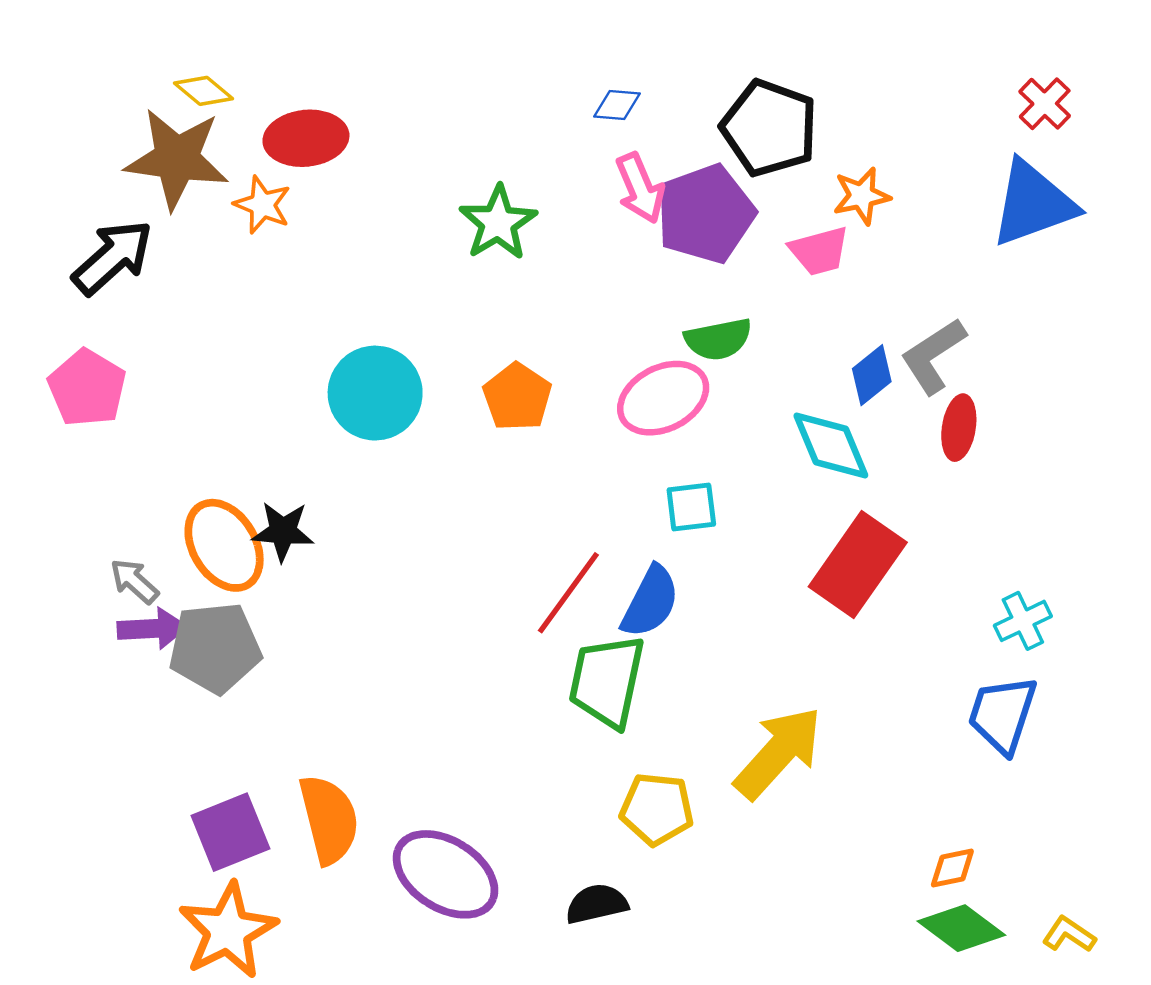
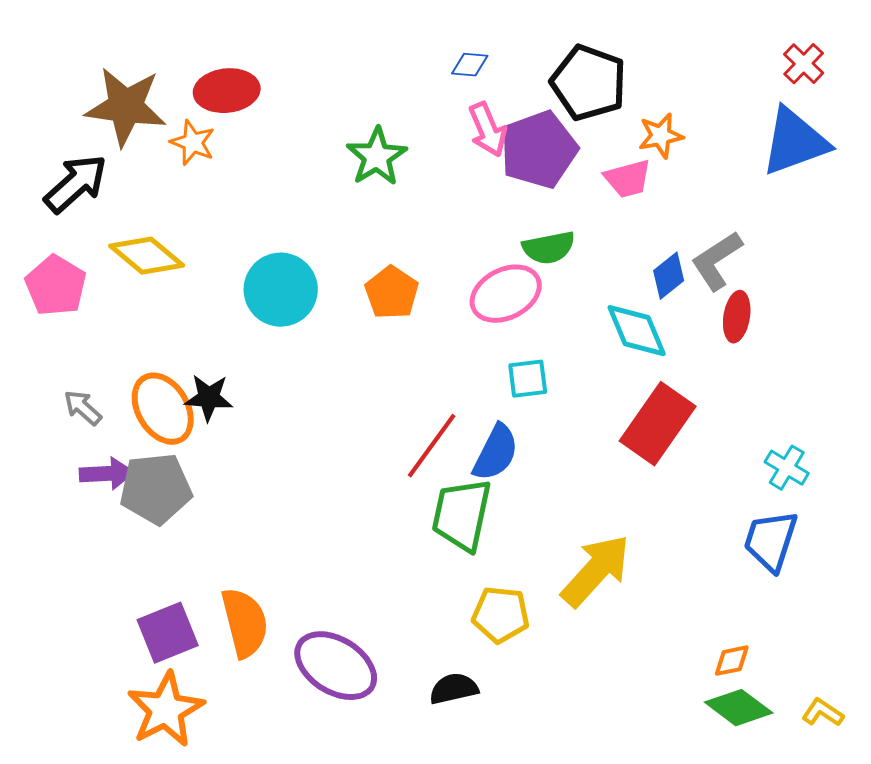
yellow diamond: (204, 91) -> (147, 256), moved, size x1.6
gray arrow: (134, 581) -> (83, 408), moved
cyan cross: (1023, 621) -> (787, 468), turned -33

